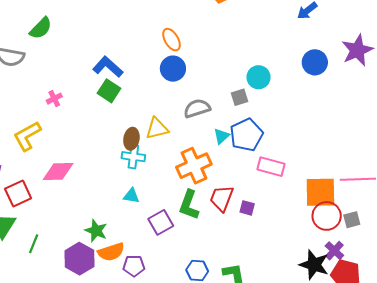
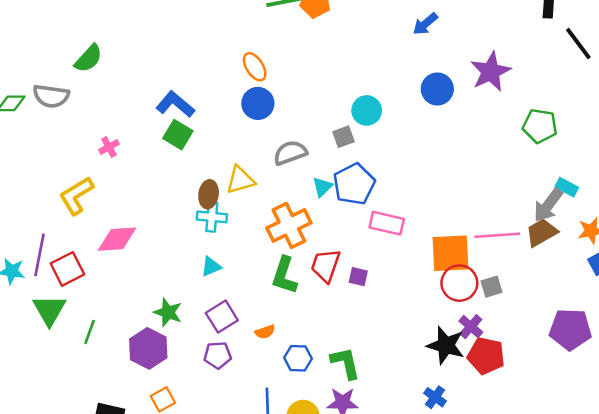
cyan triangle: (131, 196) -> (211, 267), turned -30
purple square: (161, 222) -> (222, 317), moved
orange semicircle: (111, 252) -> (265, 332), moved, size x0.6

